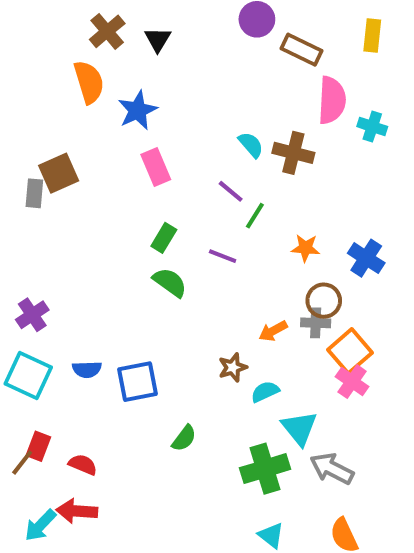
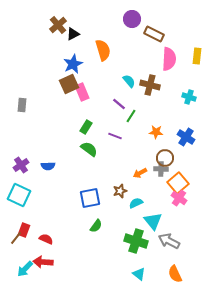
yellow rectangle: (372, 35) -> (197, 56), moved
black triangle: (158, 40) -> (73, 34), moved, turned 32
orange semicircle: (89, 82) -> (103, 50), moved
cyan cross: (372, 127) -> (189, 97), moved
brown square: (59, 173) -> (69, 84), moved
blue semicircle: (87, 369) -> (48, 166), moved
blue square: (138, 382) -> (90, 198), moved
green cross: (265, 469) -> (136, 241), turned 35

